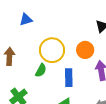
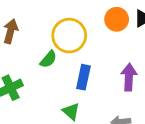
orange circle: (85, 50) -> (117, 19), moved

